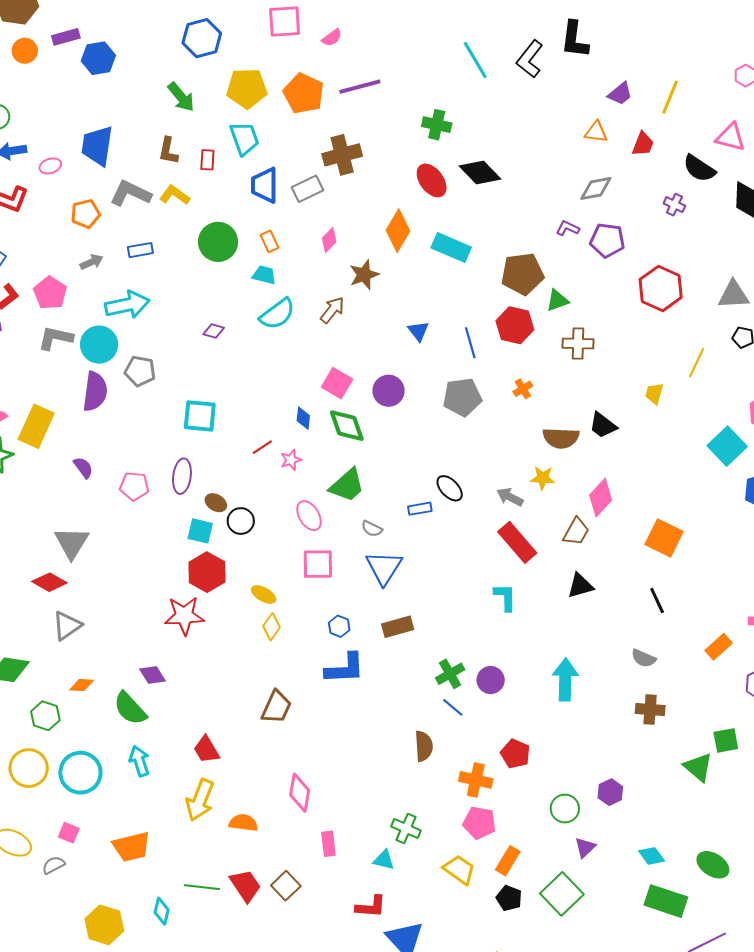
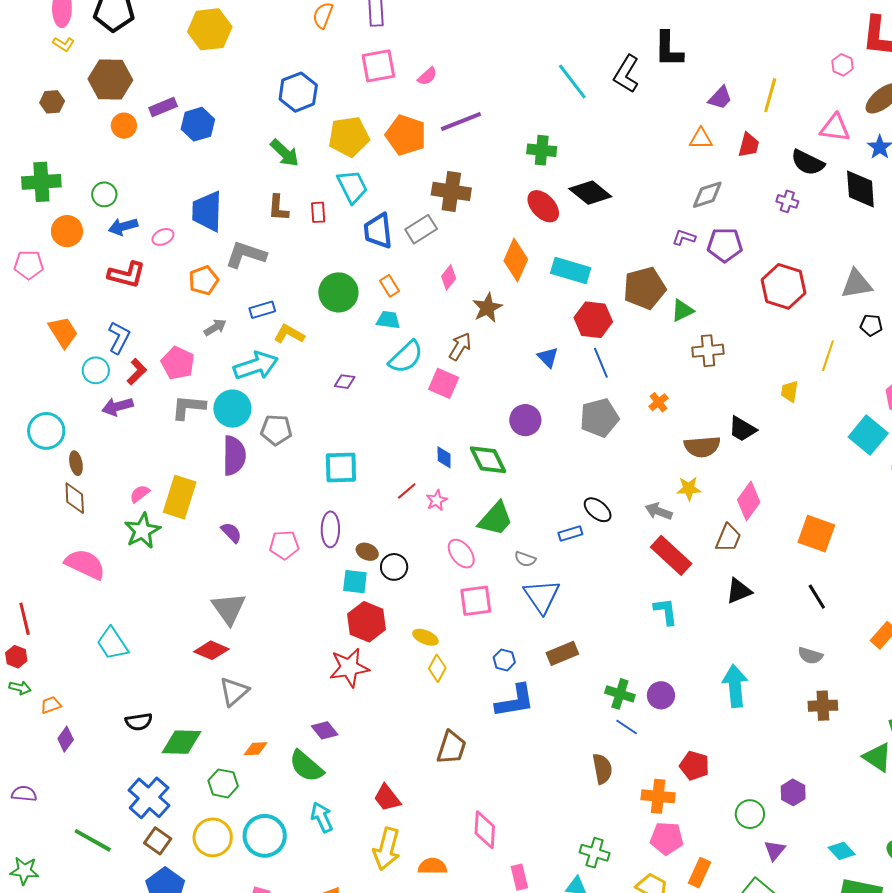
brown cross: (342, 155) -> (451, 191), turned 30
yellow L-shape: (175, 195) -> (289, 334), moved
red hexagon: (515, 325) -> (593, 320), moved
pink square: (337, 383) -> (444, 383), moved
green cross: (450, 674) -> (620, 694), turned -36

